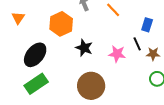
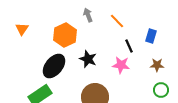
black line: (137, 44) -> (129, 46), moved
black ellipse: (35, 55) -> (54, 66), moved

